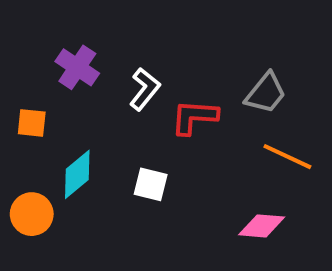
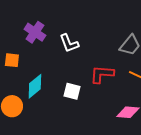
white L-shape: (145, 89) -> (69, 43), turned 120
red L-shape: (194, 117) -> (102, 74), moved

